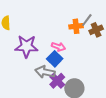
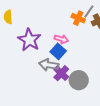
orange cross: (76, 26) -> (78, 18), turned 32
purple star: (26, 46) -> (29, 40), turned 30

